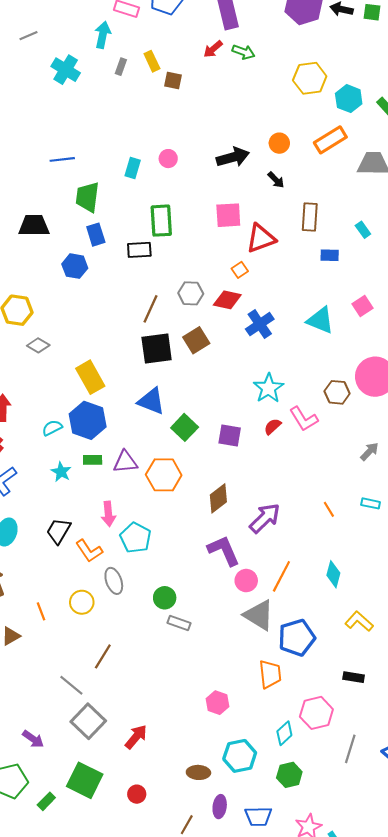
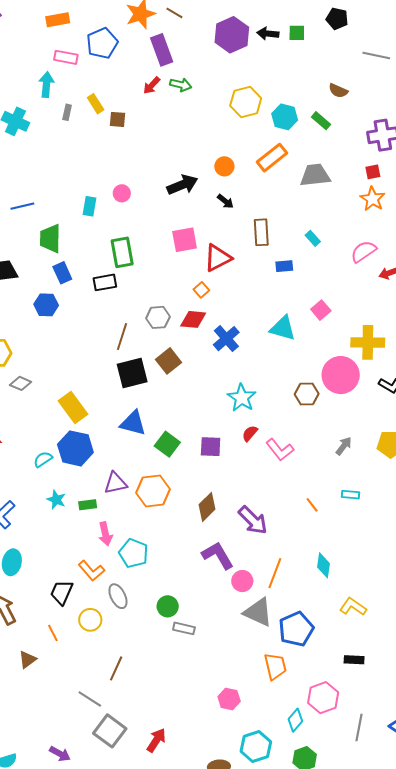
pink L-shape: (304, 419) -> (280, 450), moved
green rectangle: (93, 460) -> (88, 505), moved
purple arrow: (265, 518) -> (253, 520), turned 96
black trapezoid: (59, 531) -> (62, 592), moved

